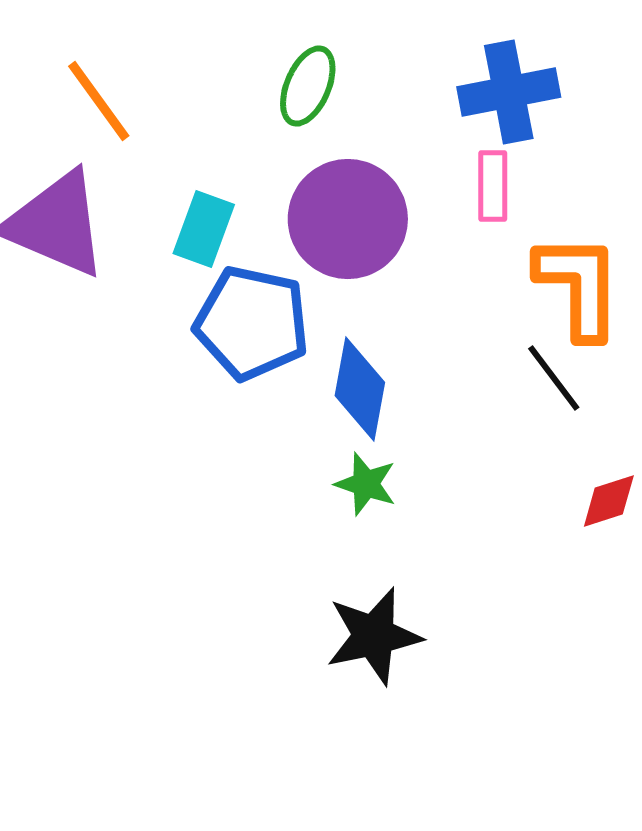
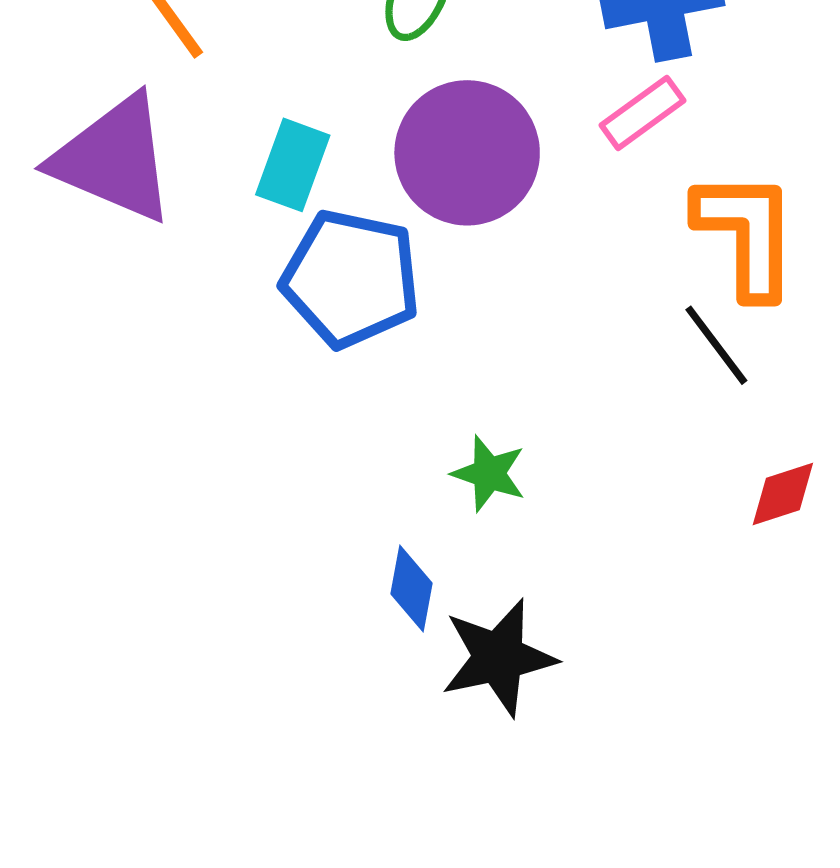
pink rectangle: (493, 186) -> (643, 113), turned 54
blue diamond: (360, 389) -> (411, 588), moved, size x0.7

